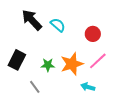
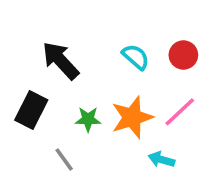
black arrow: (32, 20) -> (61, 61), moved
cyan semicircle: (58, 25) -> (136, 57), moved
red circle: (93, 34) -> (183, 55), moved

